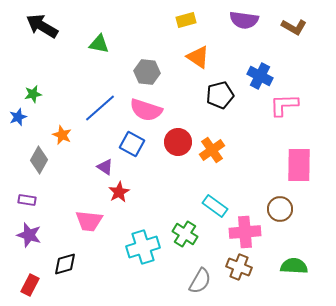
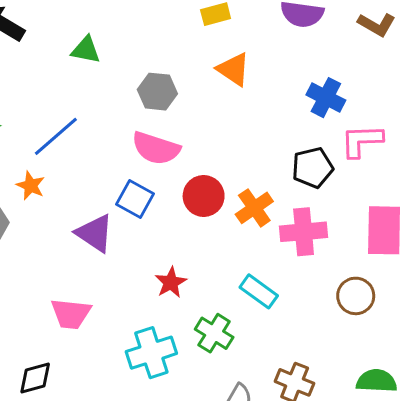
black pentagon: (220, 95) -> (312, 168), moved
blue line: (100, 108) -> (56, 136), moved
purple triangle: (105, 167) -> (95, 233), size x1.6
red star: (119, 192) -> (171, 282), moved
pink cross: (245, 232) -> (304, 232), moved

